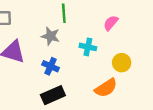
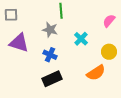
pink semicircle: (111, 23) -> (109, 21), moved
cyan cross: (88, 47) -> (81, 39), turned 32

